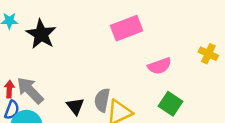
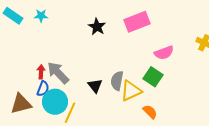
black star: (41, 34) -> (97, 27), moved, size x0.7
green square: (171, 104) -> (153, 77), moved

